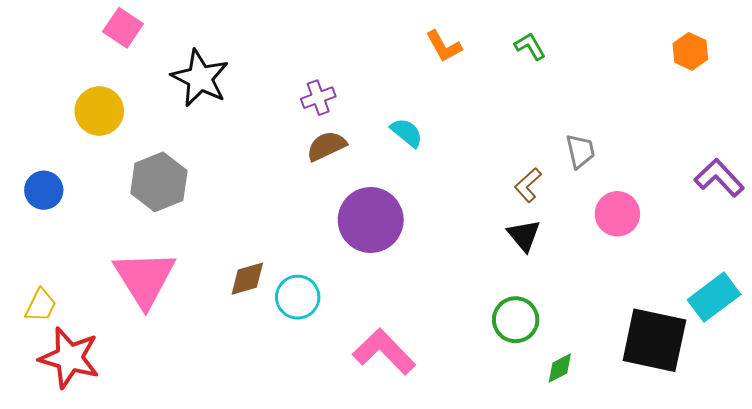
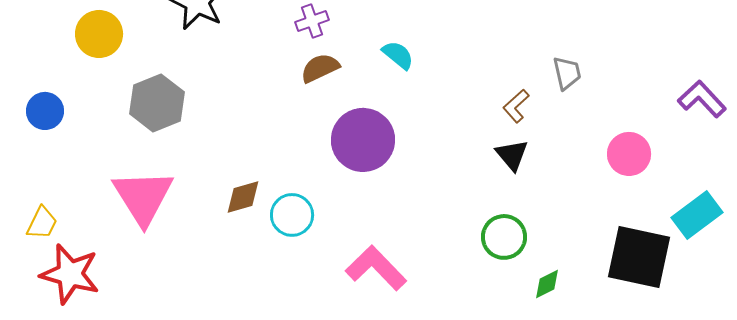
pink circle: (617, 214) -> (629, 154), moved

